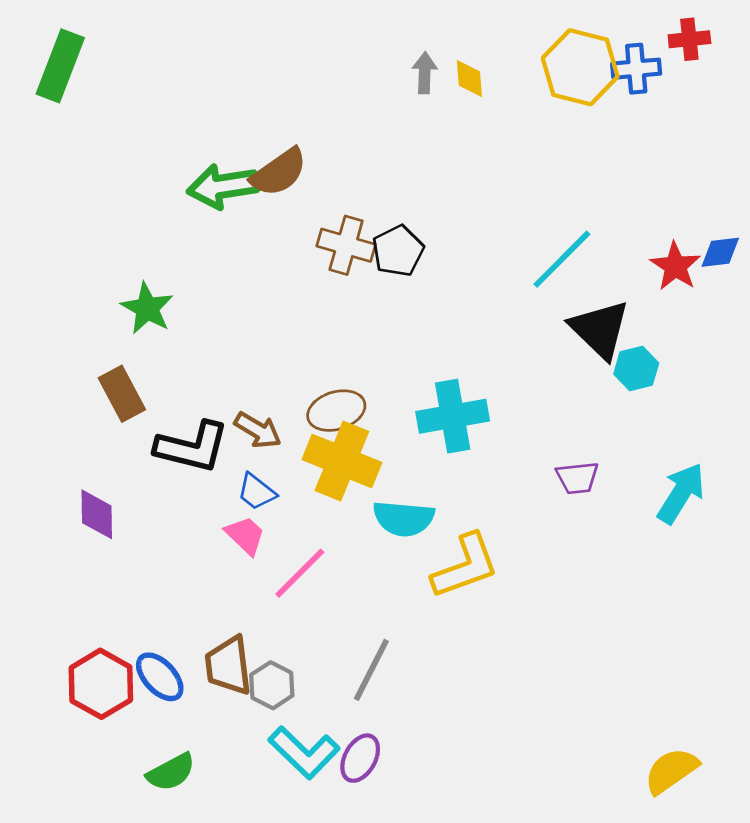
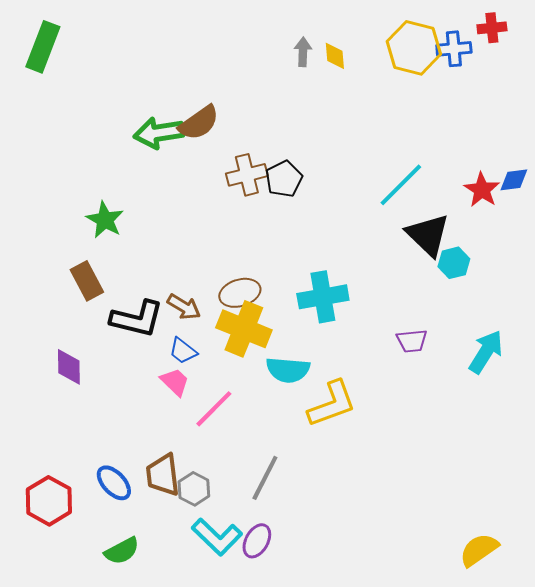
brown cross: (346, 245) -> (247, 175), turned -30
red hexagon: (101, 684) -> (49, 501), moved

